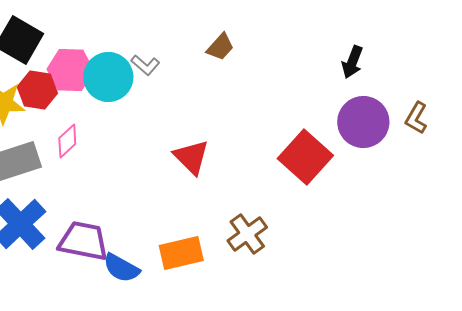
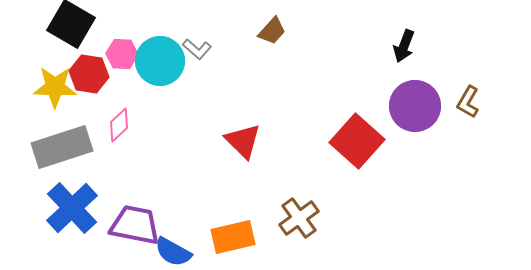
pink hexagon: (70, 70) -> (122, 54), size x0.7

